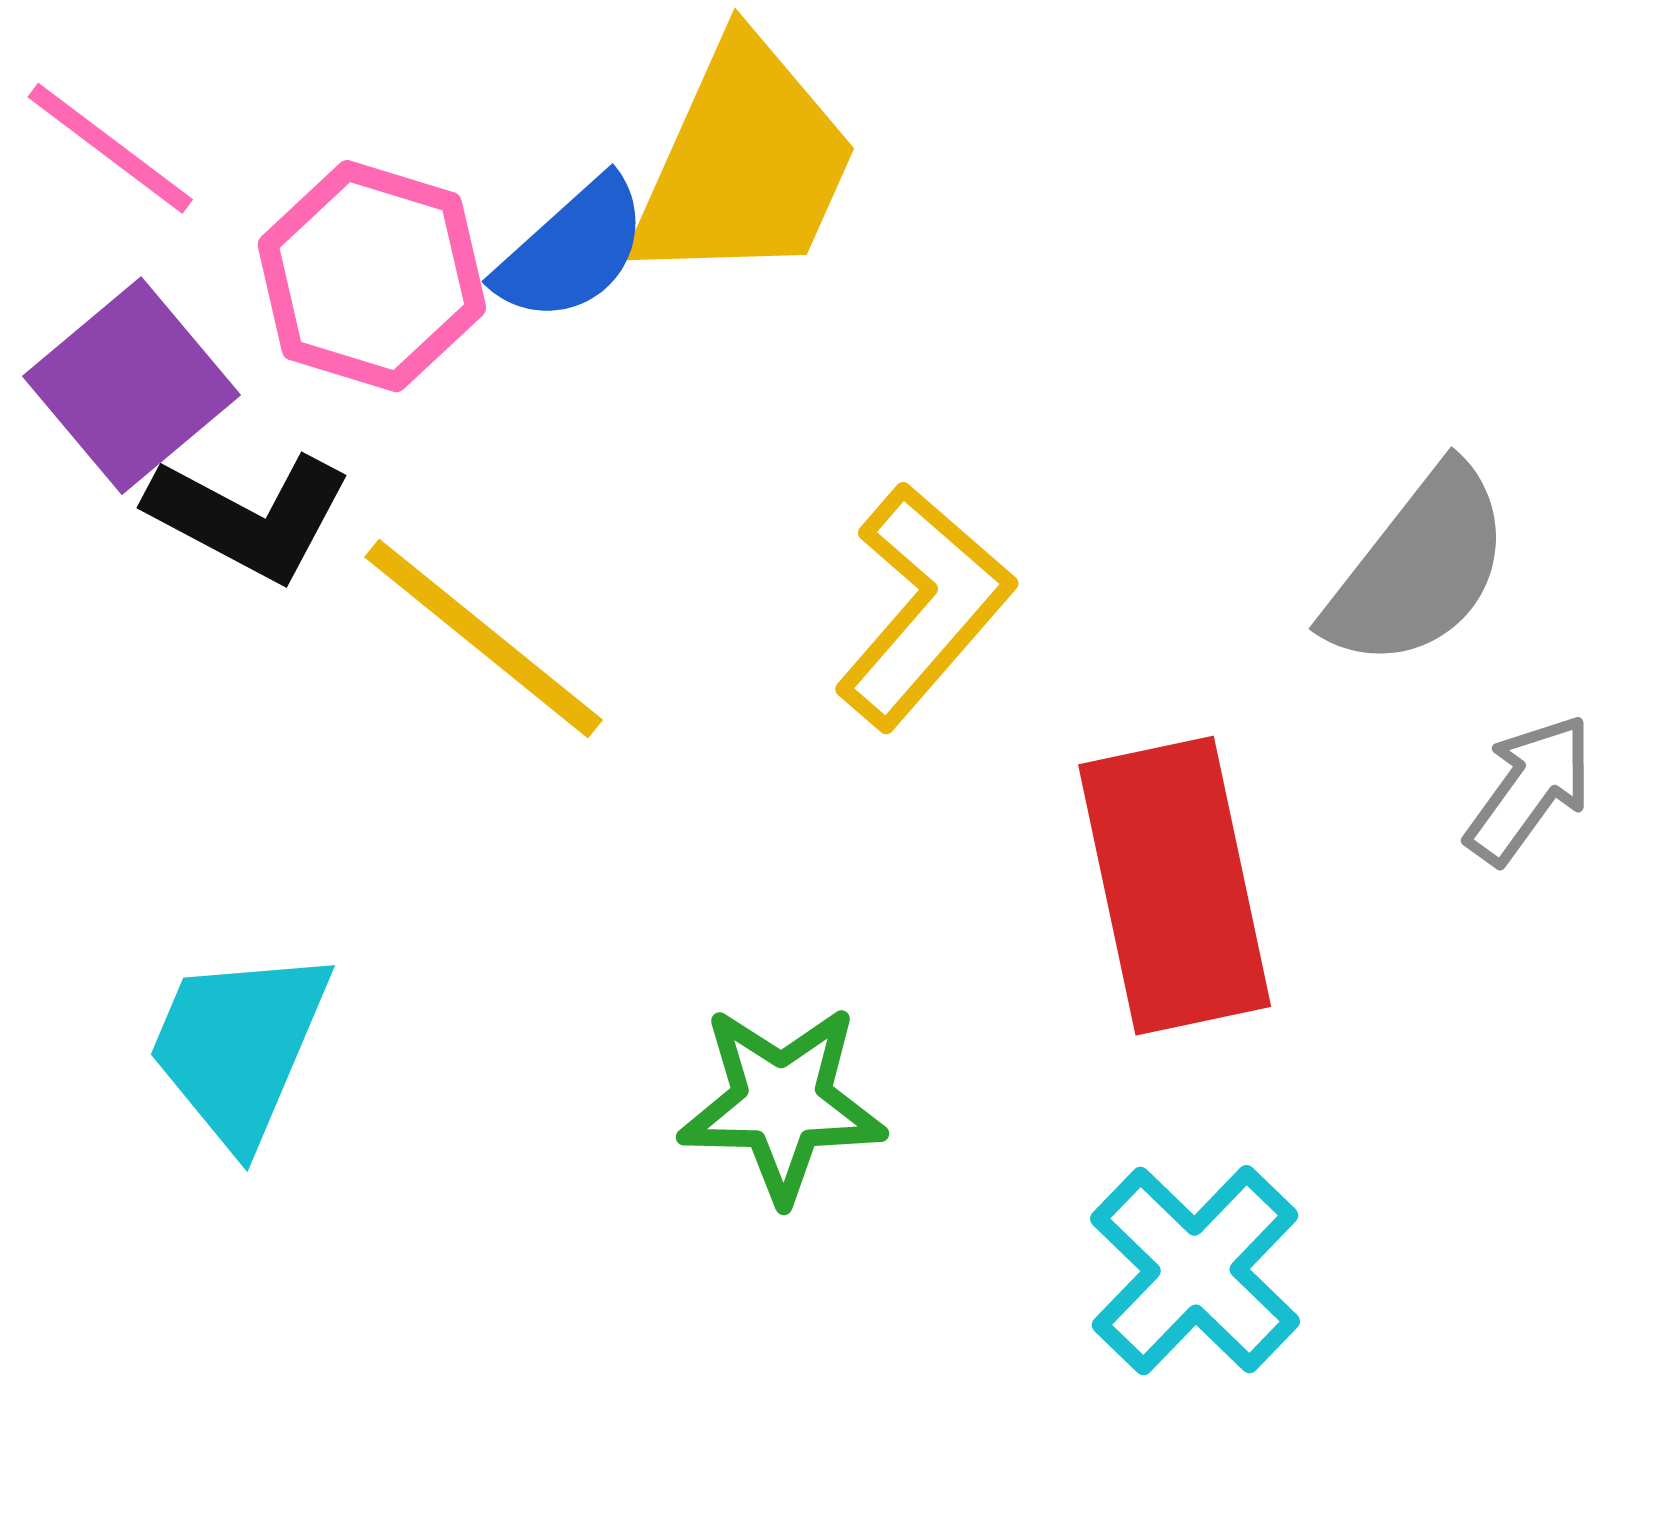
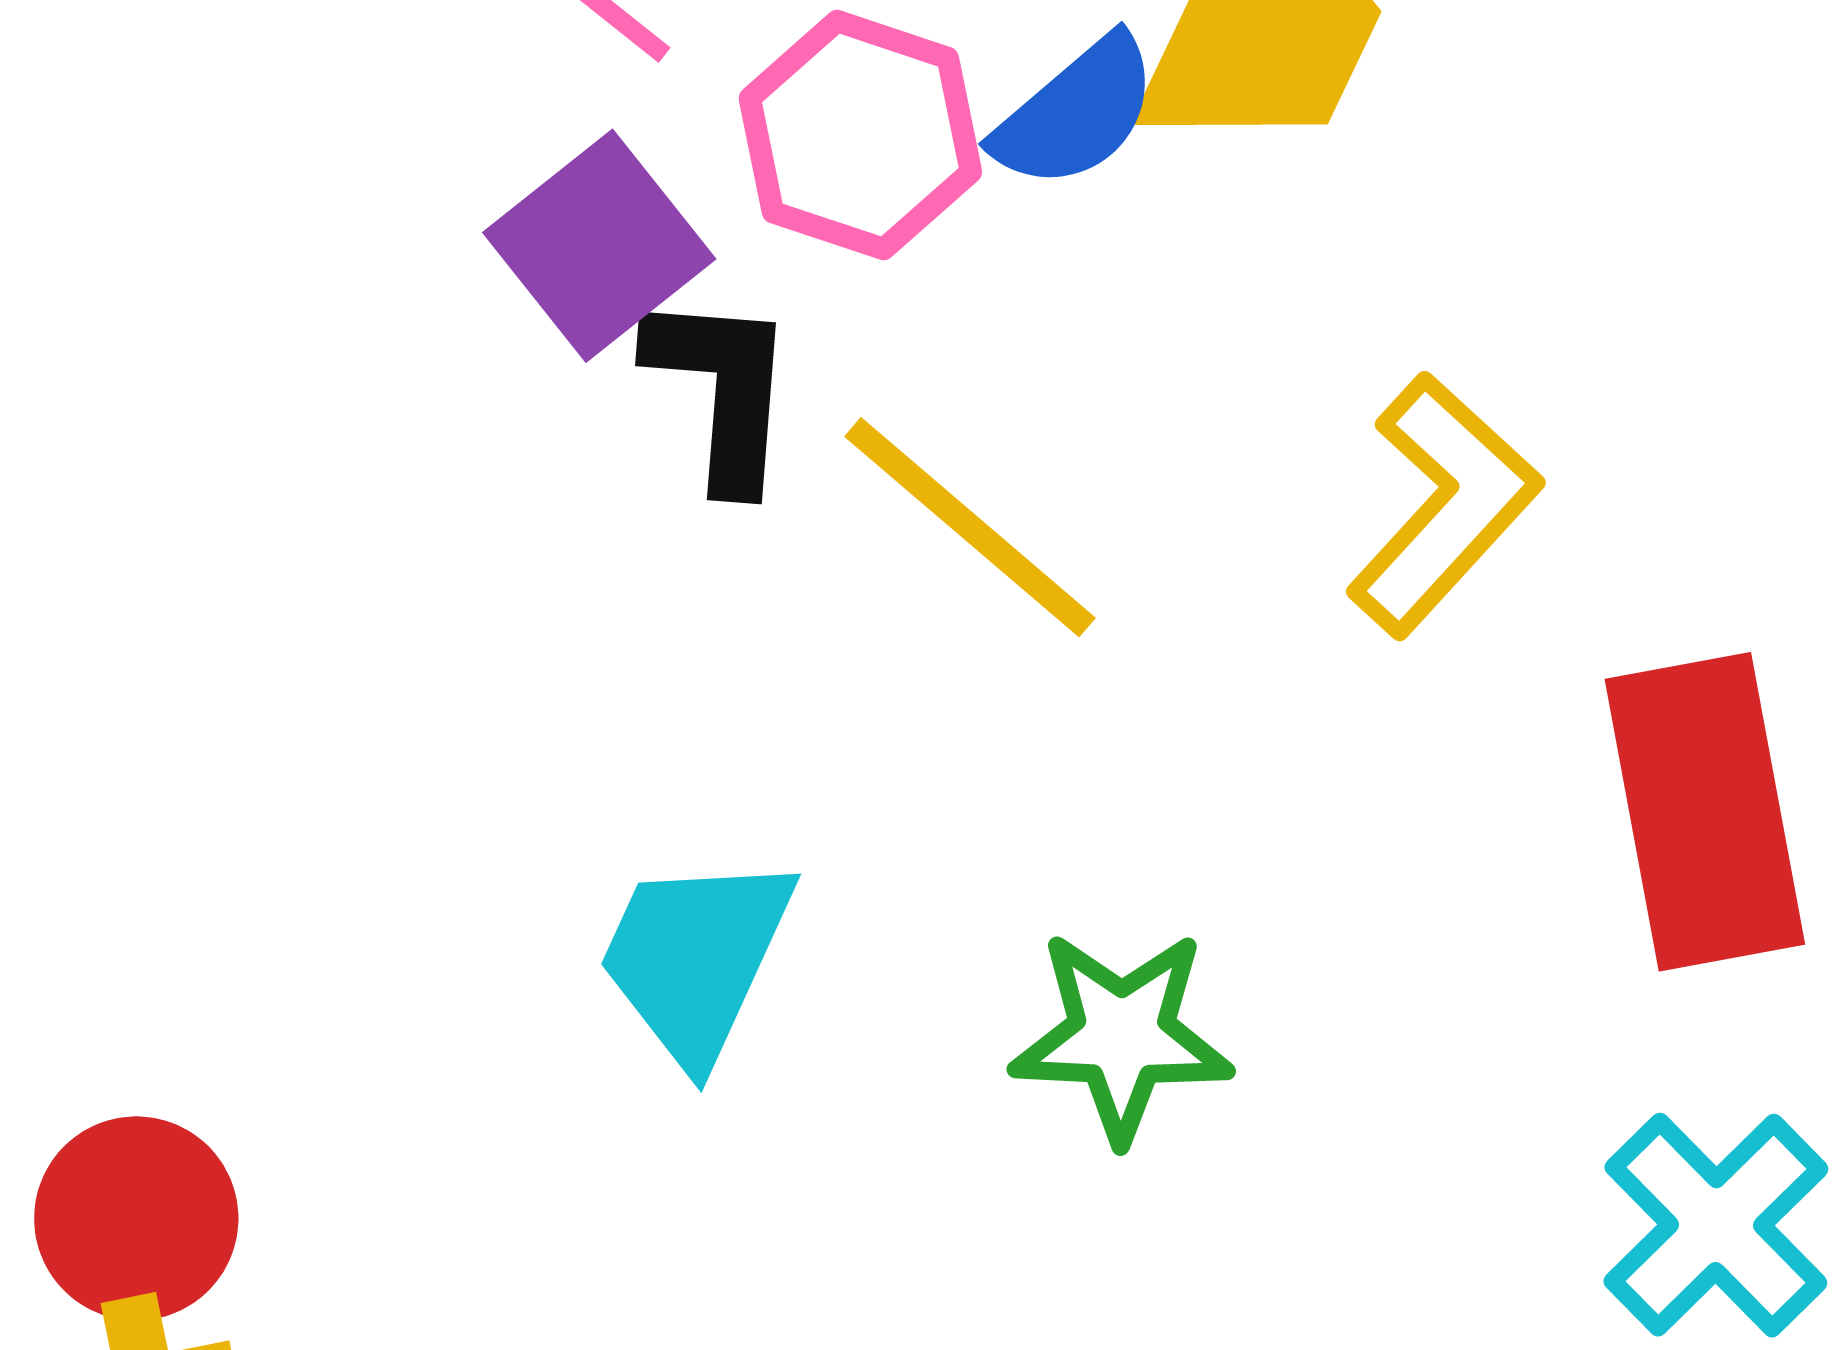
black L-shape: (249, 517) -> (722, 390), turned -115
green star: (782, 1103) -> (1122, 1036), moved

